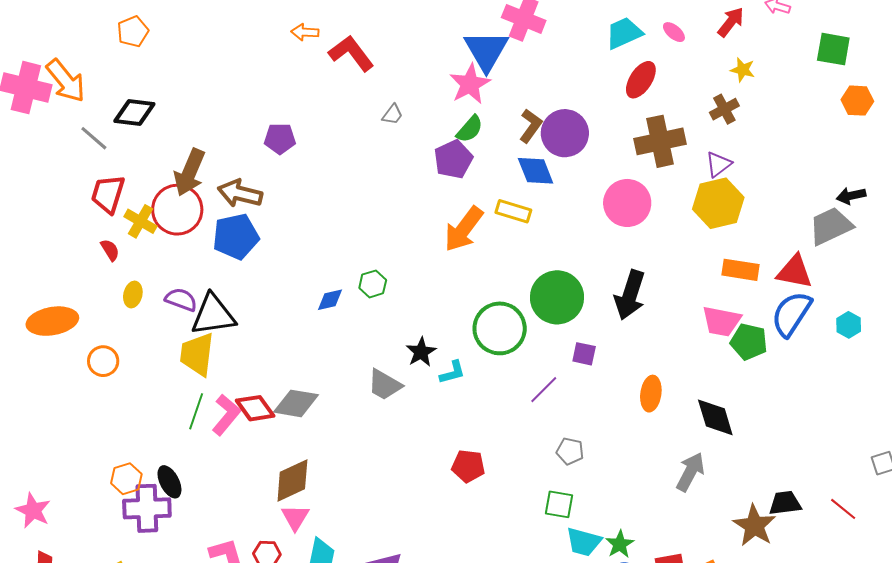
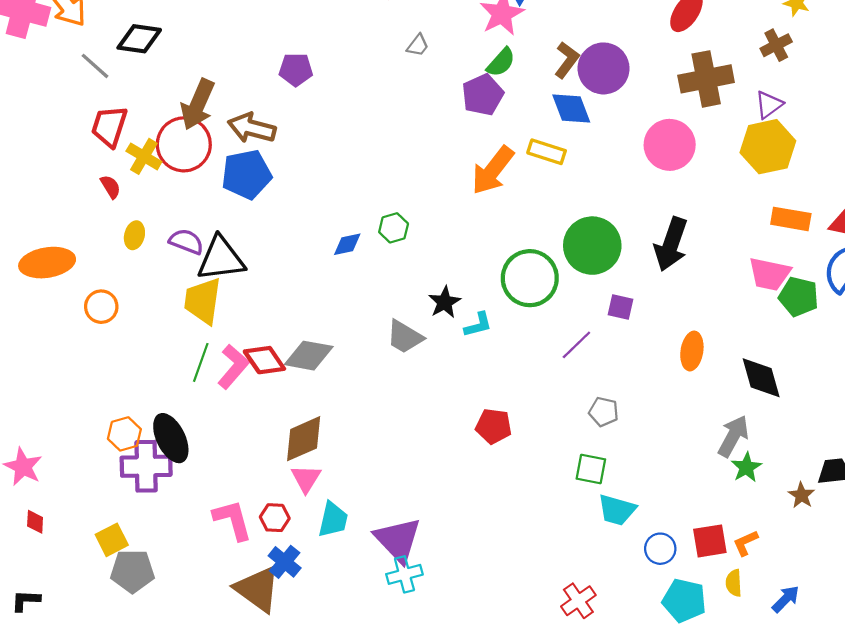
black ellipse: (169, 482) -> (171, 438), size x1.4
brown star: (754, 526) -> (801, 495), size x0.6
green star: (620, 544) -> (746, 467), moved

